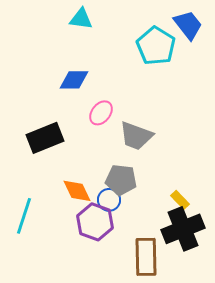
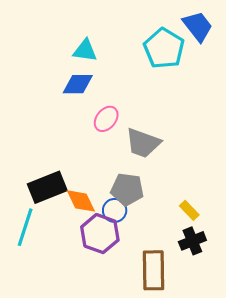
cyan triangle: (81, 19) -> (85, 51), moved
black rectangle: (45, 138) -> (47, 187), moved
black cross: (183, 229) -> (192, 241), size x0.6

